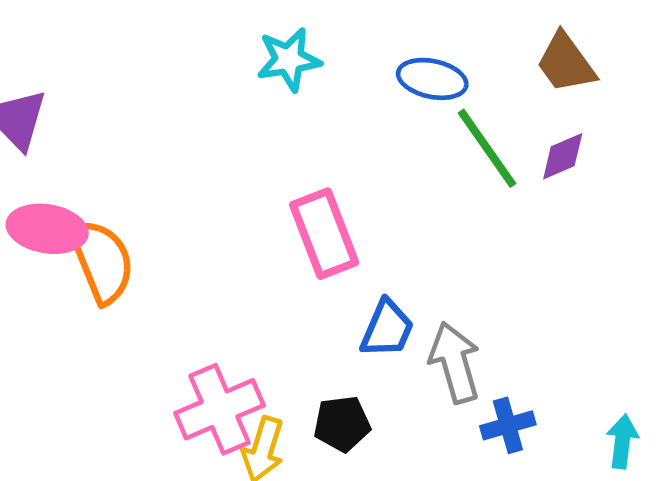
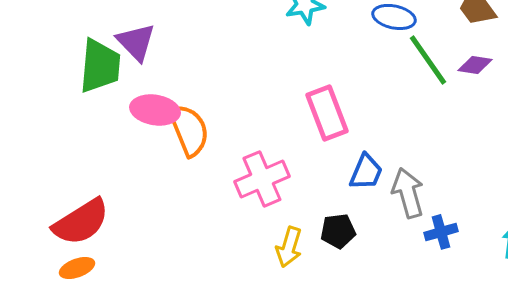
purple diamond: (563, 156) -> (475, 65), turned 32
pink cross: (220, 409) -> (262, 179), moved

